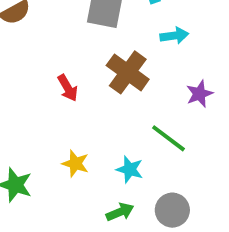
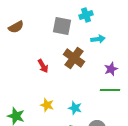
green line: (168, 138) -> (110, 90), moved, turned -36

